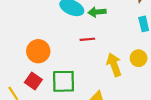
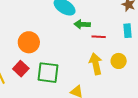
green arrow: (97, 12) -> (82, 24), moved
red line: (87, 39) -> (99, 37), moved

